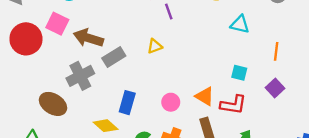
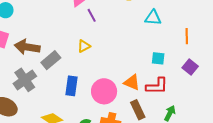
pink circle: (171, 102) -> (104, 91), size x1.6
blue rectangle: (127, 103) -> (72, 86), moved

